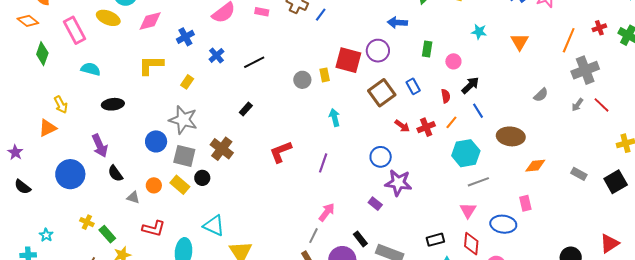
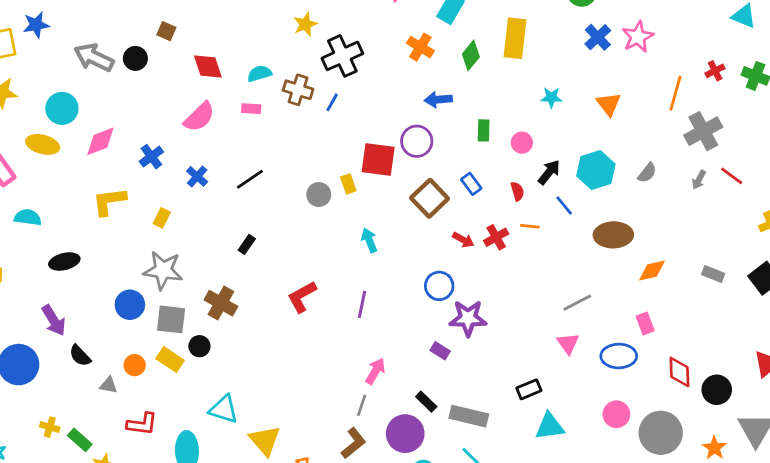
orange line: (451, 122) -> (530, 226), turned 64
cyan hexagon: (466, 153) -> (596, 170), moved
red diamond: (471, 244) -> (679, 372), moved

